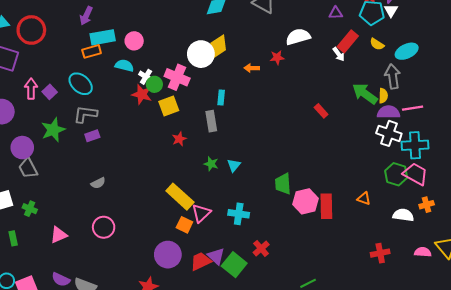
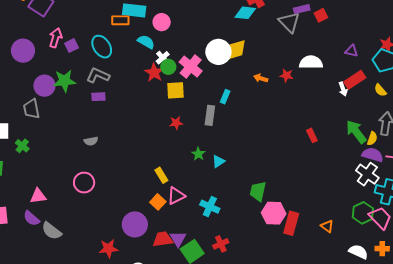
purple circle: (22, 148) -> (44, 86), moved
yellow rectangle: (180, 197) -> (161, 175), size x0.6
pink triangle: (59, 235) -> (38, 196), moved

